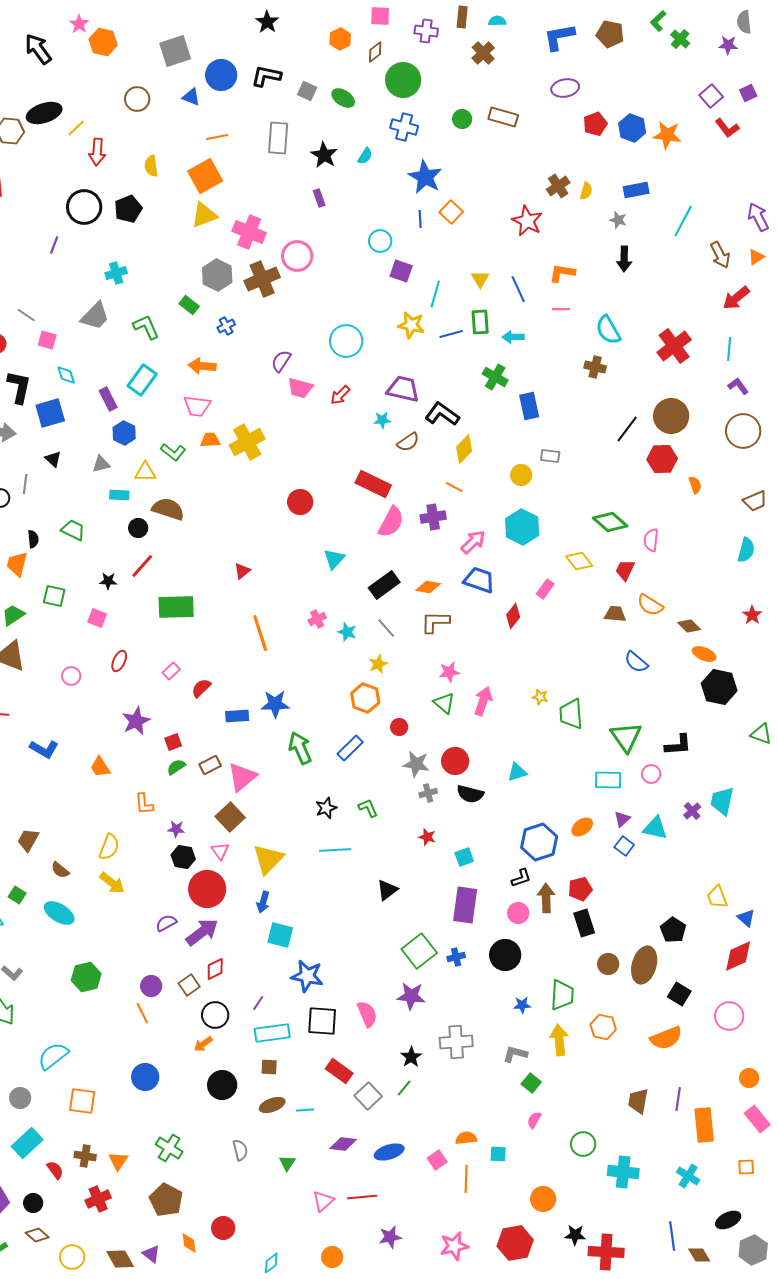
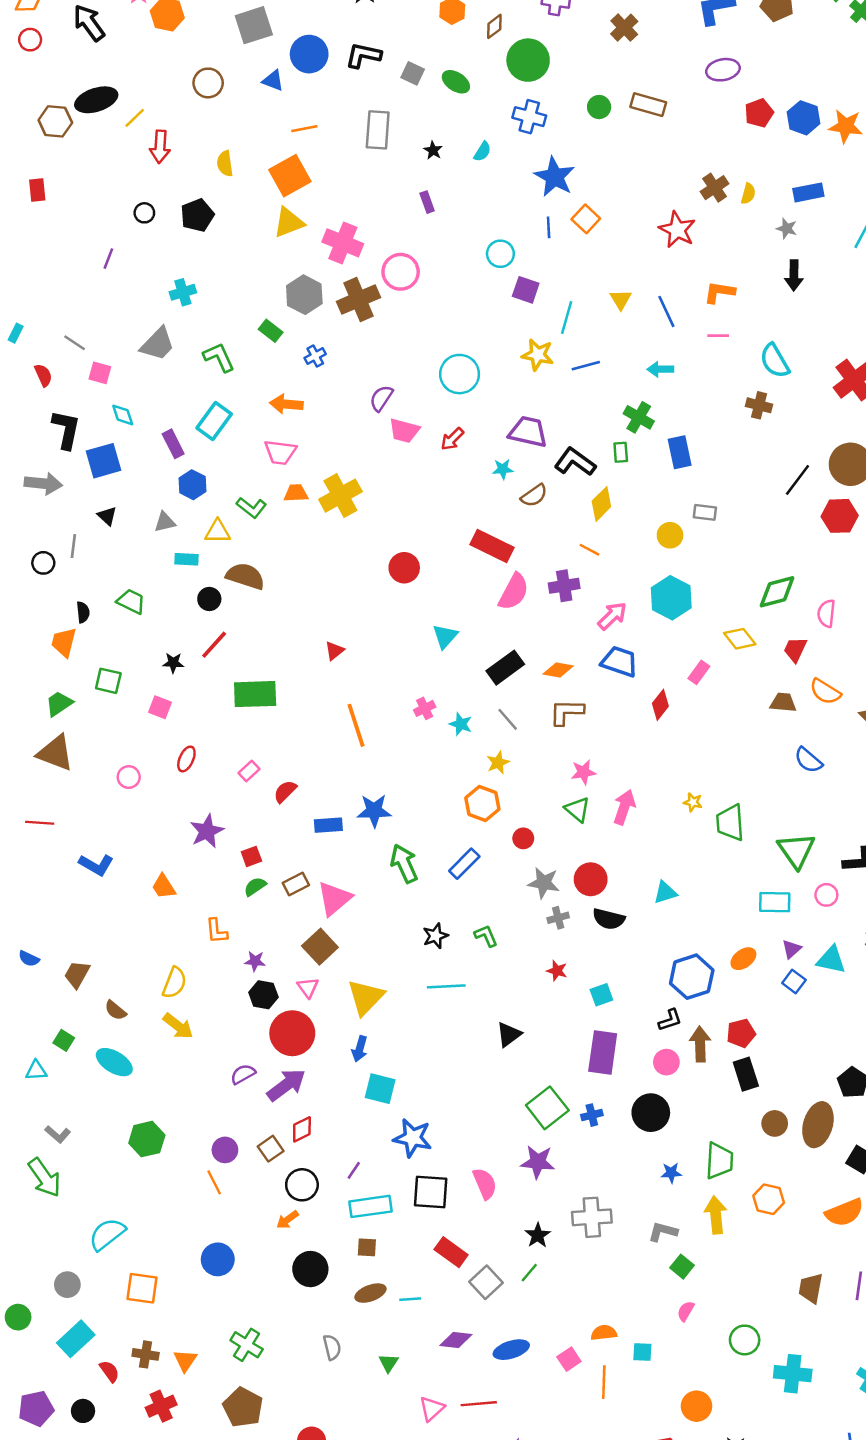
black star: (324, 155) -> (433, 150), size x0.6
black circle: (84, 207) -> (144, 213), size x0.5
green rectangle: (480, 322) -> (621, 452), moved, size x0.7
green diamond: (610, 522) -> (777, 592), turned -56

